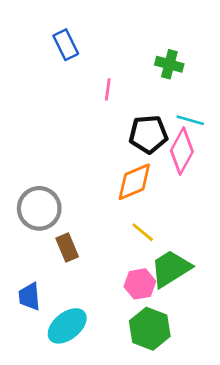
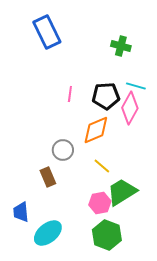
blue rectangle: (66, 45) -> (47, 32), size x1.5
pink line: (108, 89) -> (70, 94), moved
gray circle: (39, 208) -> (63, 150), moved, size x0.7

